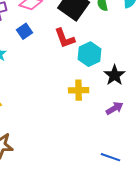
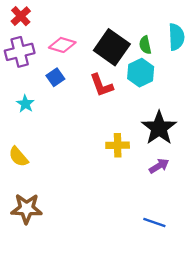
cyan hexagon: (90, 54) -> (141, 73), moved
black star: (115, 75) -> (159, 128), size x1.4

